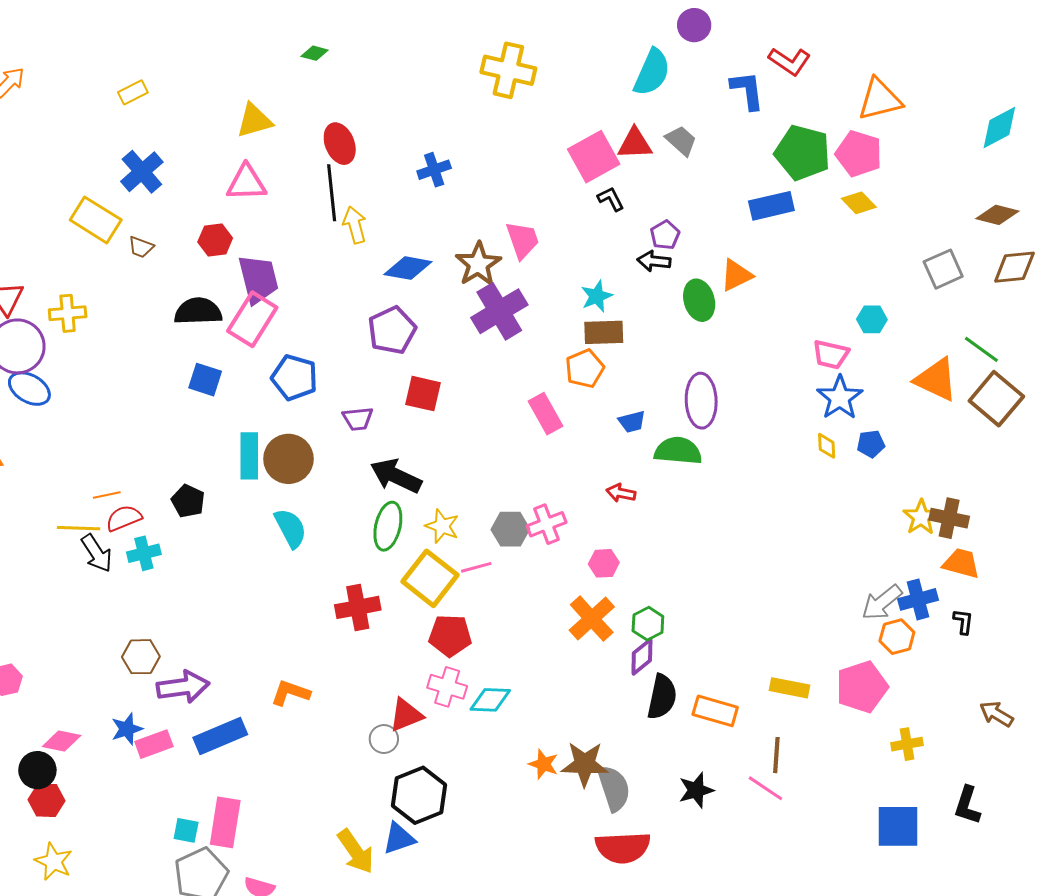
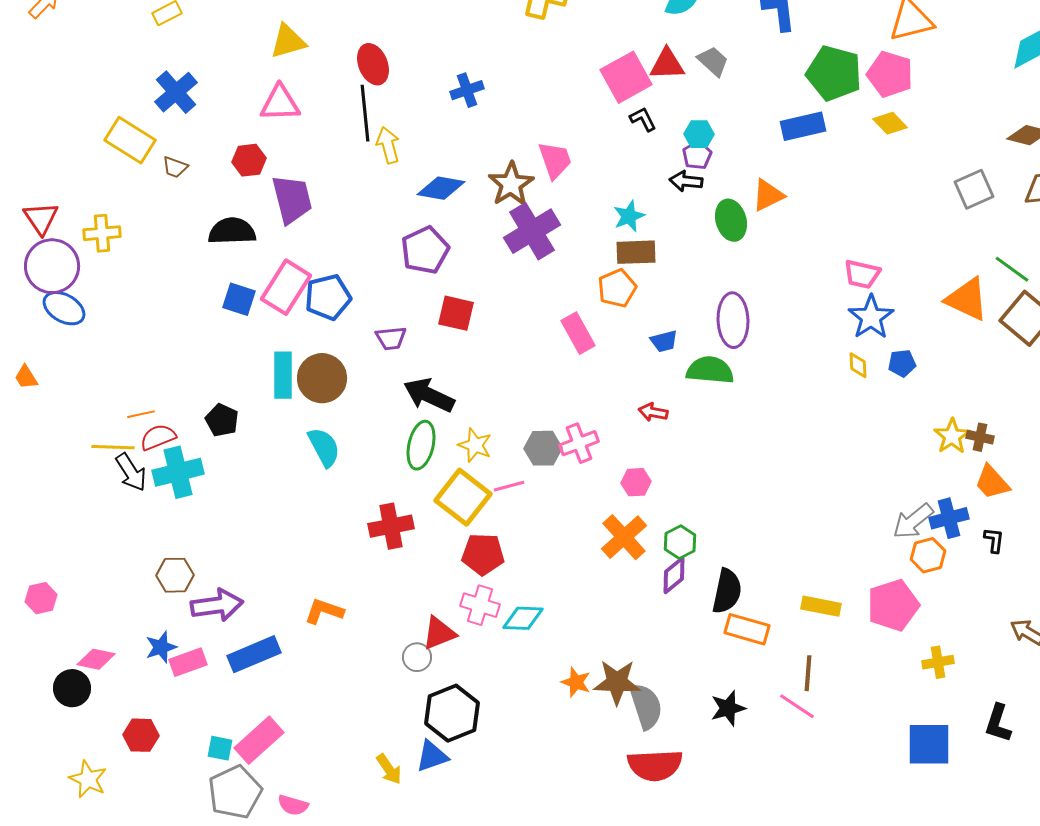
pink rectangle: (252, 319) -> (286, 287), moved
cyan hexagon: (872, 319) -> (699, 134), moved
blue pentagon: (294, 378) -> (328, 297), turned -30
brown cross: (949, 518) -> (980, 437), size x0.7
cyan cross: (144, 553) -> (178, 472), size x1.5
orange trapezoid: (961, 563) -> (992, 482), turned -147
black semicircle: (662, 697) -> (727, 591), moved
red hexagon: (46, 800) -> (141, 735), moved
pink rectangle: (225, 822) -> (259, 740), turned 39
yellow arrow: (356, 851) -> (389, 769), size x0.7

